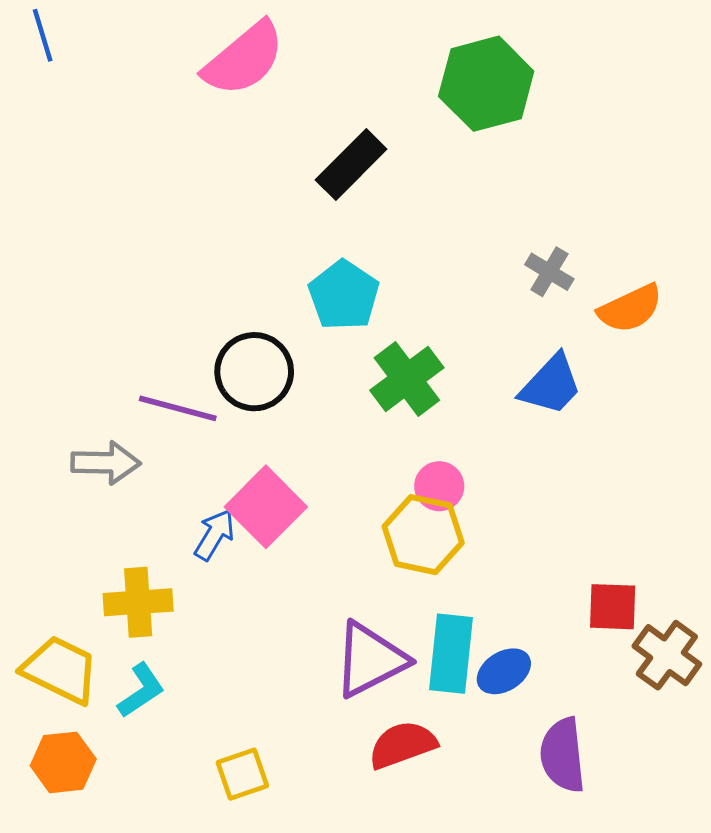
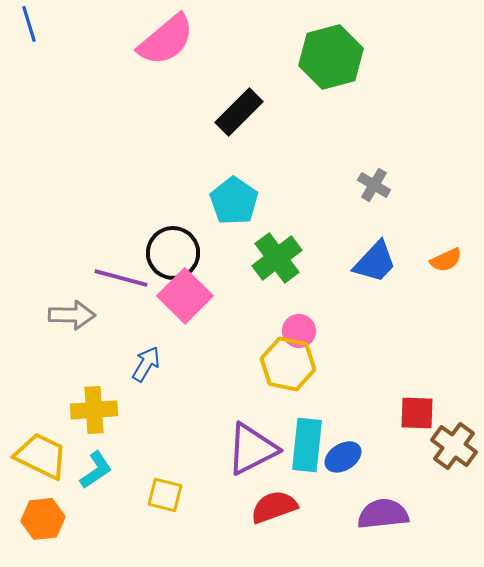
orange semicircle: (630, 308) -> (446, 260), moved, size x0.7
pink square: (266, 507) -> (185, 296), moved
purple semicircle: (563, 755) -> (383, 514), turned 90
yellow square: (242, 774) -> (165, 495), moved, turned 33

